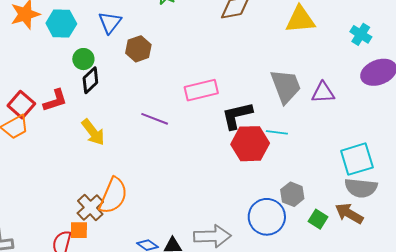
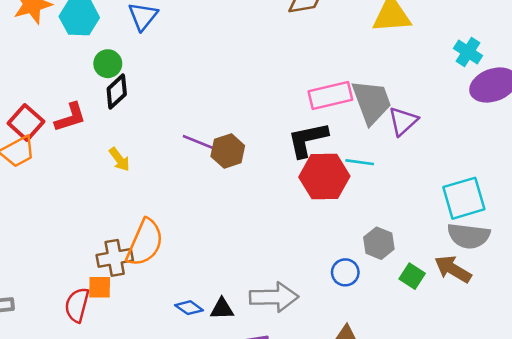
cyan cross: (361, 34) -> (468, 52), moved
brown hexagon: (138, 49) -> (228, 151), moved
pink rectangle: (201, 90) -> (330, 95), moved
purple triangle: (323, 93) -> (403, 121), moved, turned -40
yellow arrow: (93, 132) -> (119, 159), size x0.7
brown cross: (90, 208) -> (115, 258), turned 32
blue circle: (267, 217) -> (345, 272), size x0.6

